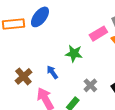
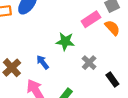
gray cross: (90, 85) -> (89, 63), moved

